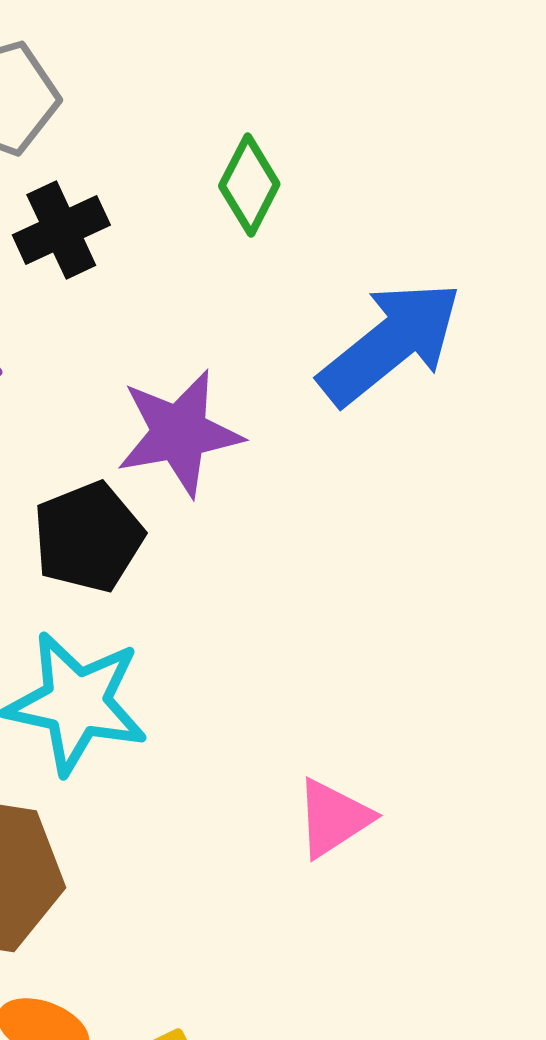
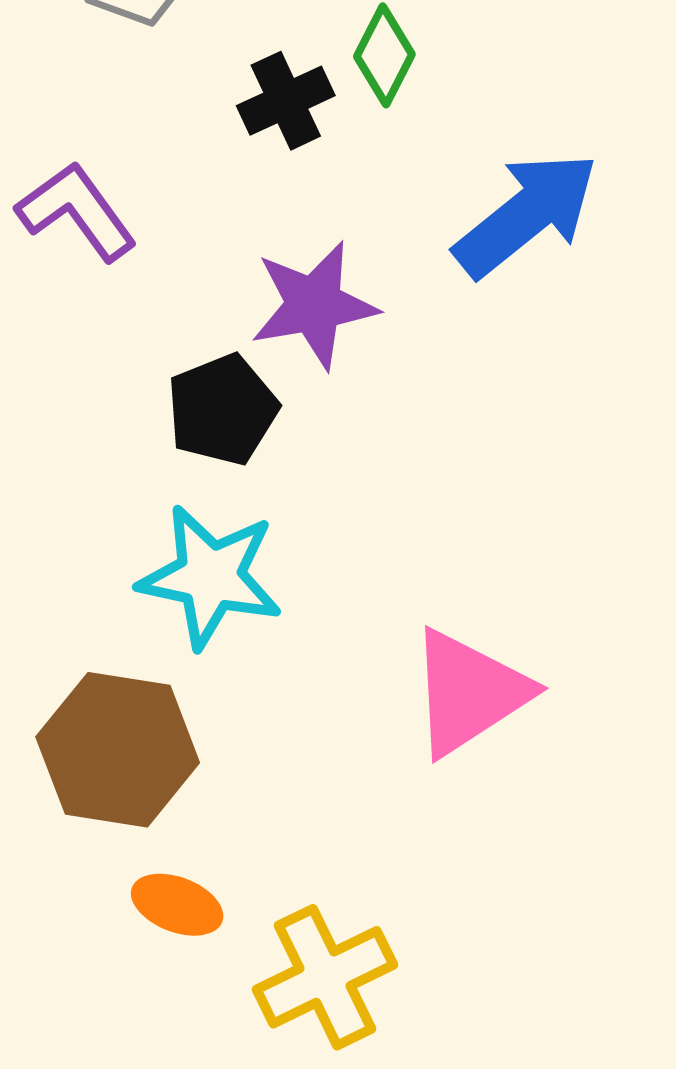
black cross: (61, 230) -> (286, 101), moved
pink triangle: (333, 818) -> (469, 692), size x1.6

